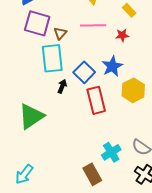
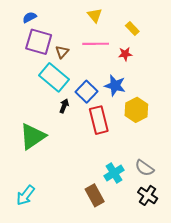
cyan rectangle: (52, 58) -> (54, 77), turned -44
blue star: (112, 66) -> (115, 85), turned -30

